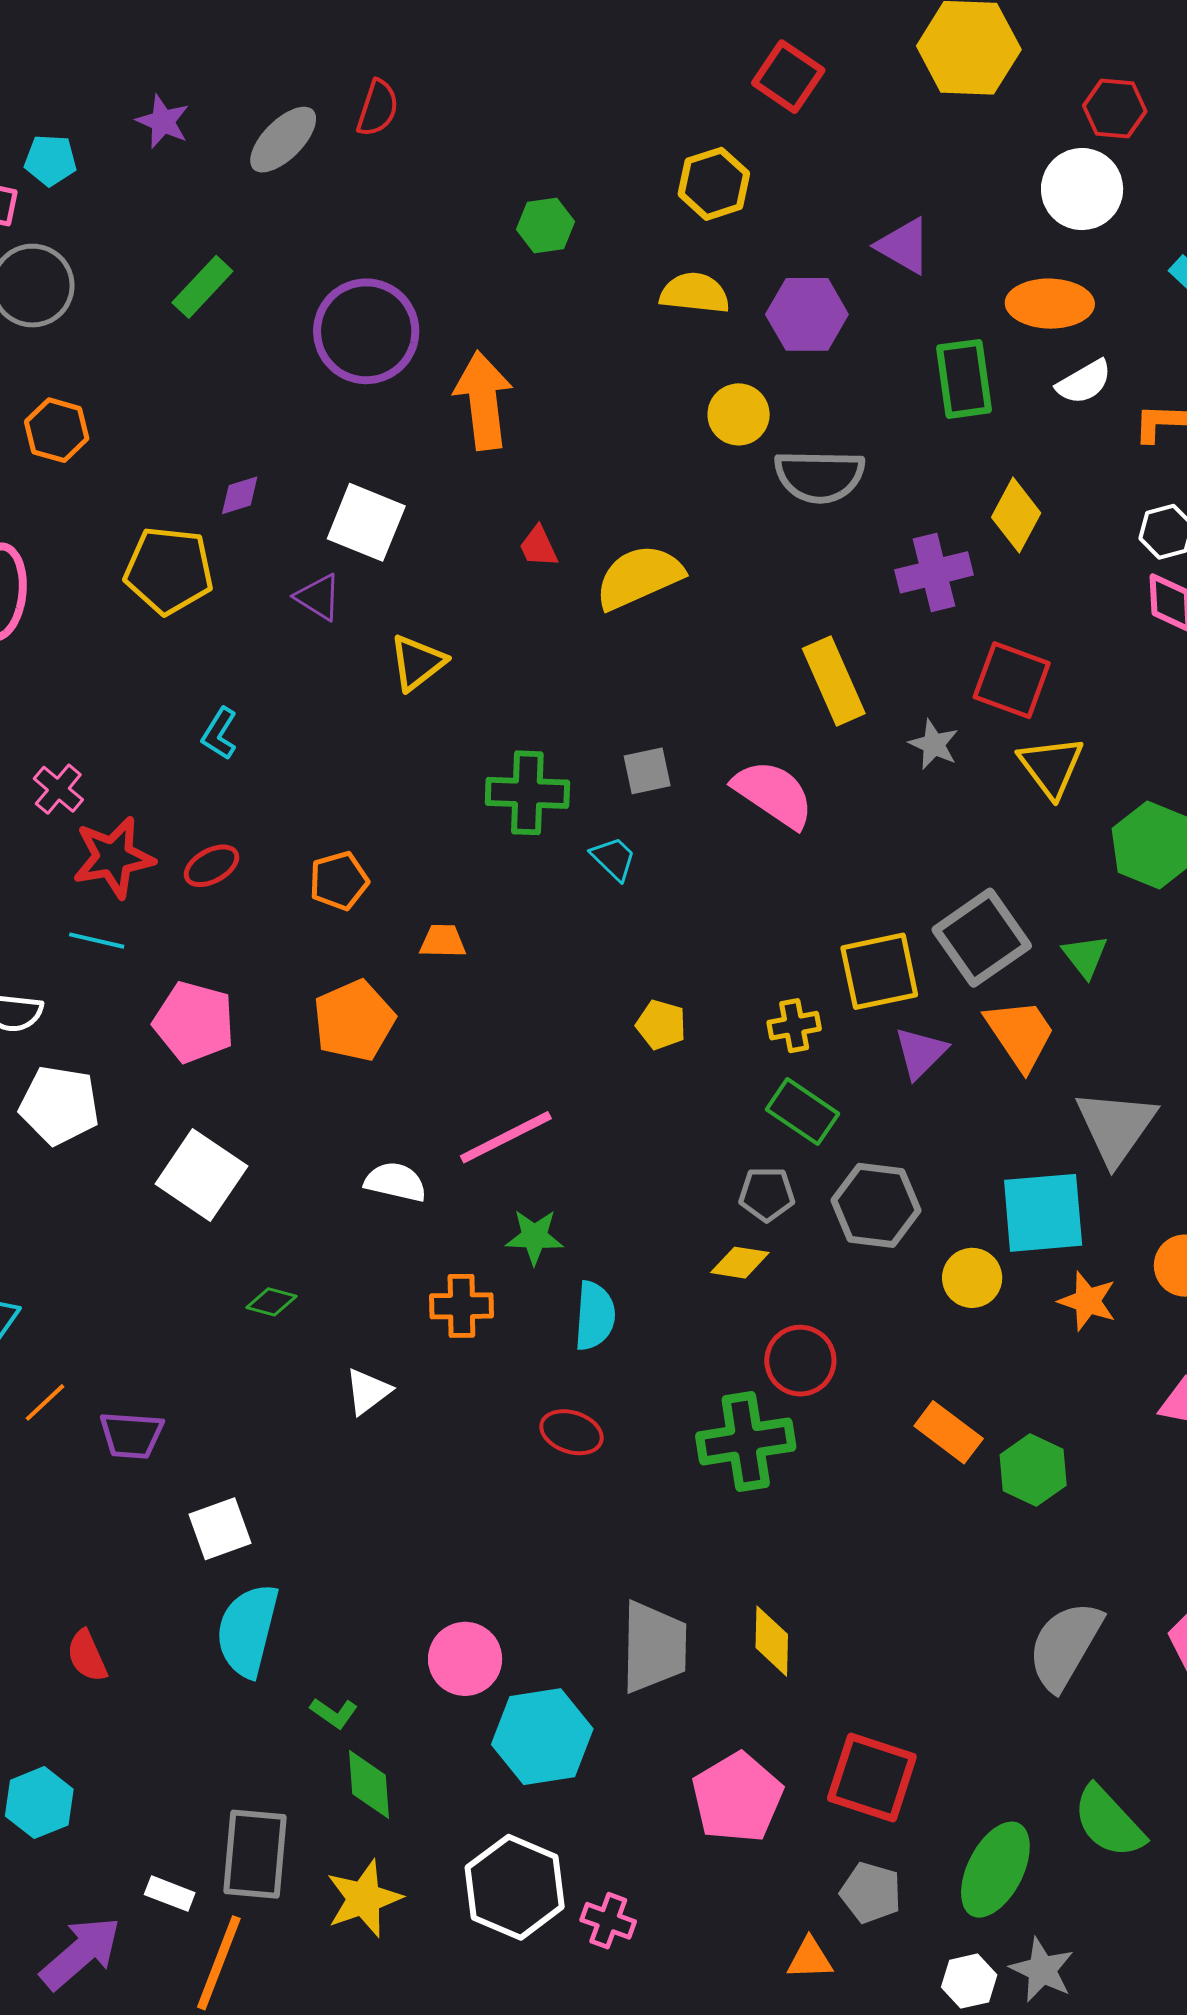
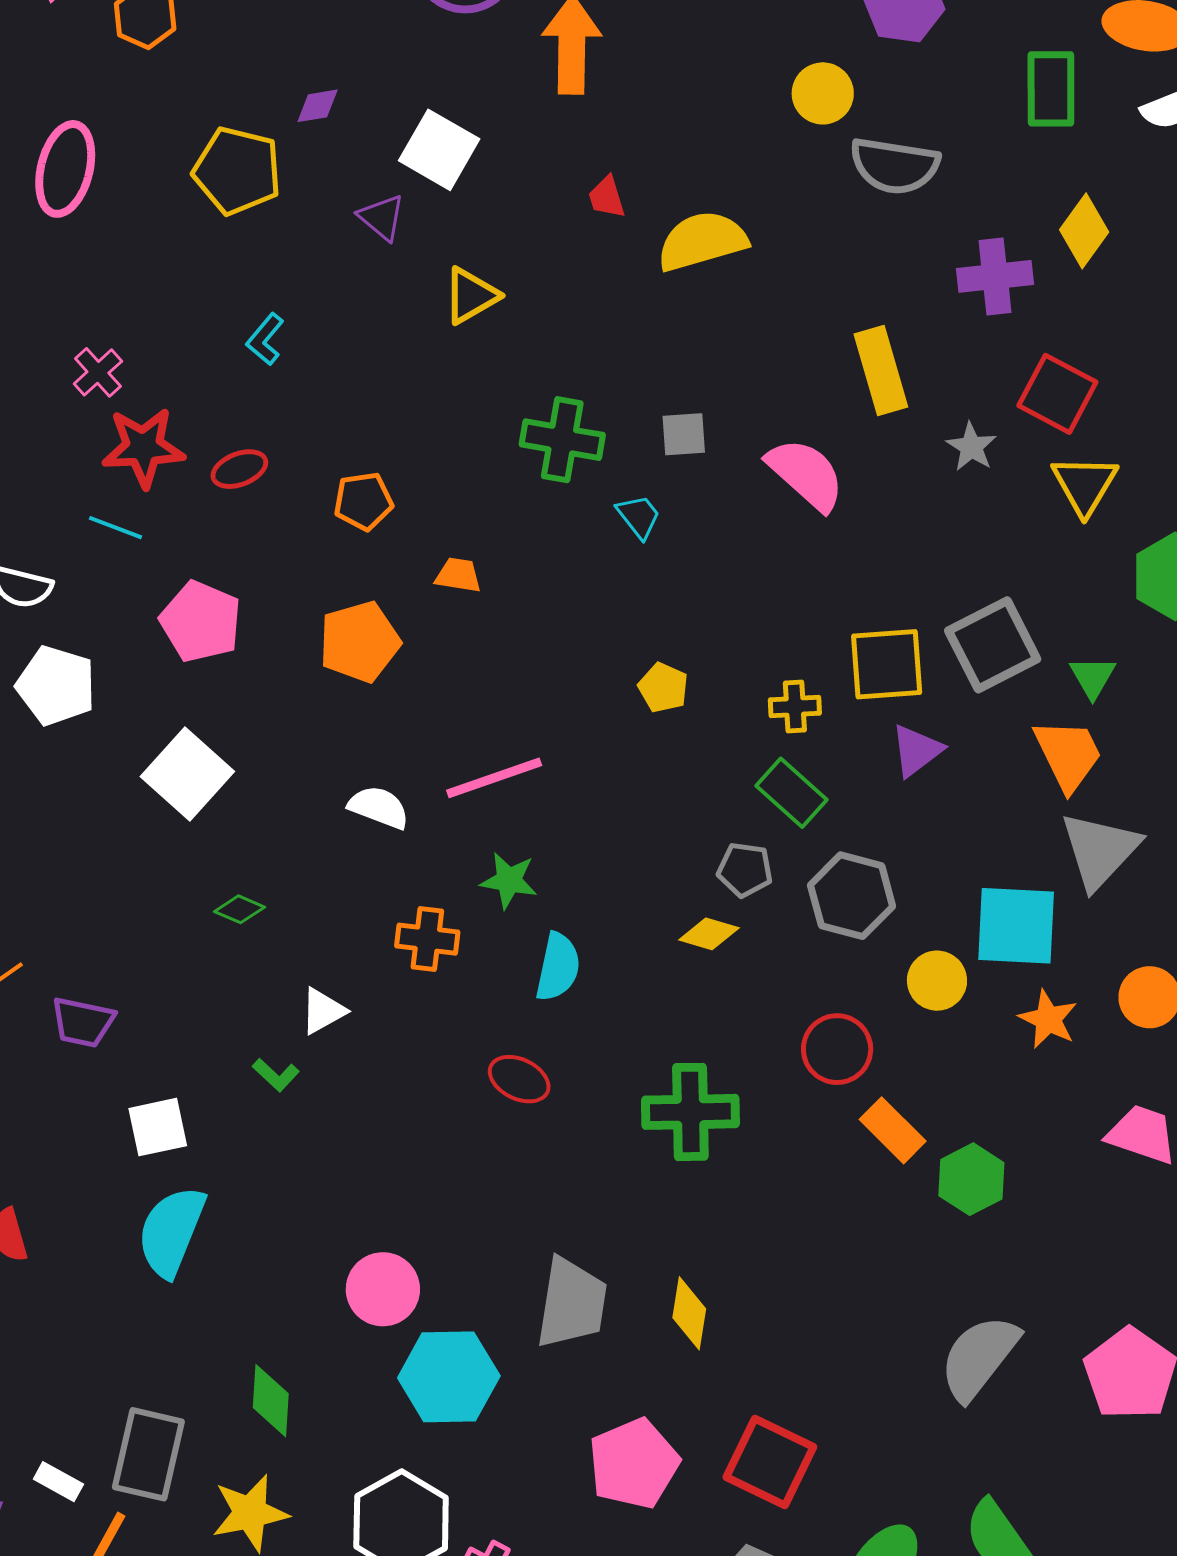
orange trapezoid: (1020, 1034) -> (1068, 755), moved
red circle: (800, 1361) -> (837, 1049), moved
green L-shape: (334, 1713) -> (276, 1075), moved

